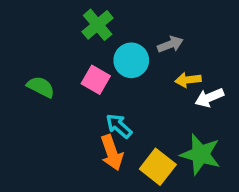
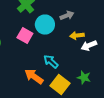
cyan arrow: (119, 126) -> (51, 62), moved
orange arrow: (112, 153) -> (34, 77), turned 144
green star: (200, 154) -> (84, 78), size x0.6

